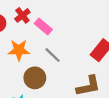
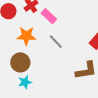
brown circle: (35, 78) -> (20, 62), moved

